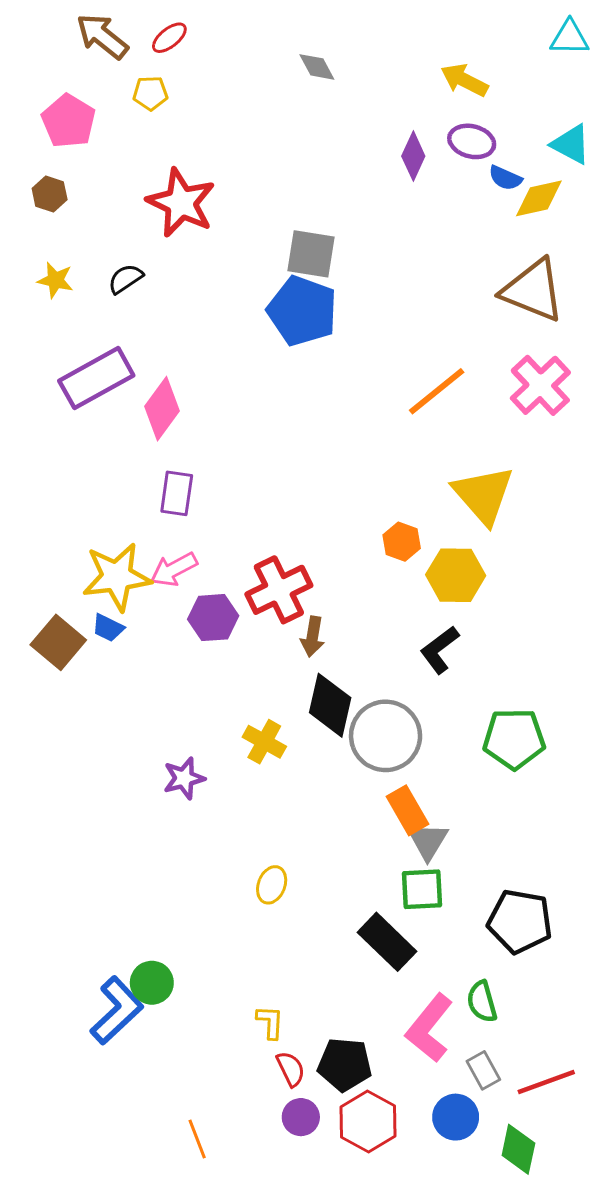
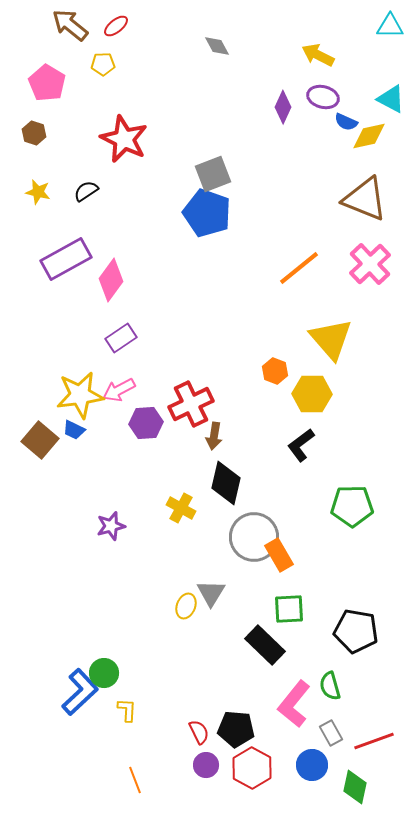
gray square: (311, 254) -> (213, 174), turned -30
purple rectangle: (177, 493) -> (121, 338), turned 48
gray circle: (386, 736) -> (254, 537), moved
purple star: (184, 778) -> (111, 526), moved
gray triangle: (428, 841) -> (211, 593), moved
yellow L-shape: (270, 1022) -> (127, 710), moved

